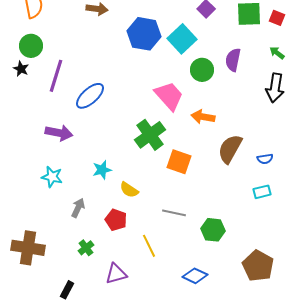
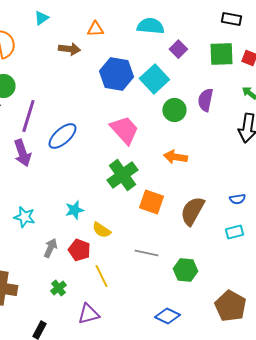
pink trapezoid: (169, 96) -> (124, 130), moved
purple arrow: (59, 133) -> (22, 153), moved, turned 60
brown semicircle: (230, 149) -> (192, 211), moved
red pentagon: (116, 220) -> (79, 250), moved
yellow line: (149, 246) -> (101, 276), moved

